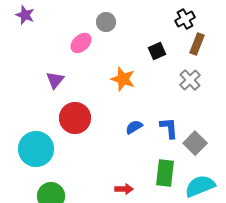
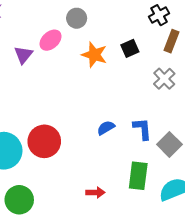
orange star: (123, 79) -> (94, 55), moved
purple triangle: (55, 80) -> (23, 55), moved
red circle: (75, 118) -> (44, 141), moved

